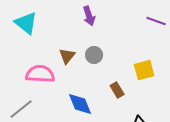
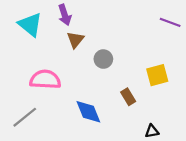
purple arrow: (89, 16) -> (65, 15), moved
brown triangle: (67, 56) -> (75, 40), moved

